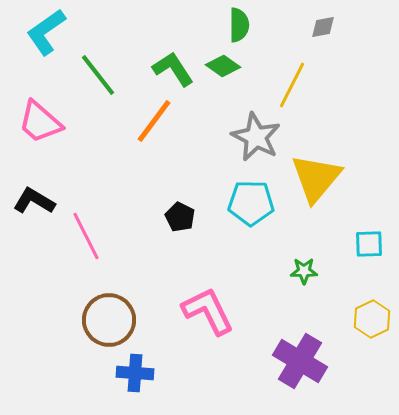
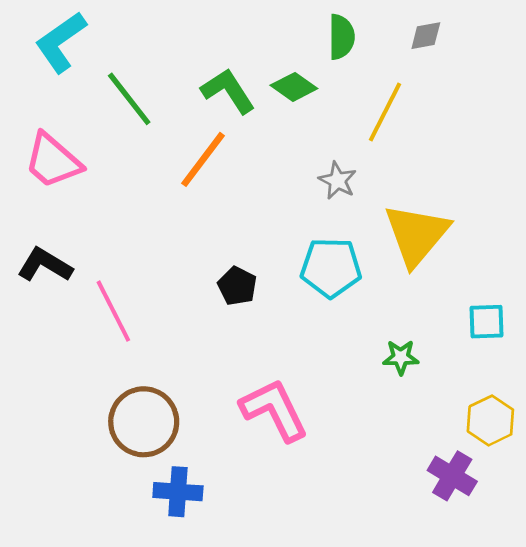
green semicircle: (239, 25) -> (341, 37), moved
gray star: (256, 137) -> (337, 181), size x0.6
purple cross: (300, 361) -> (452, 476), moved, size x0.7

